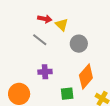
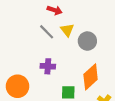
yellow triangle: (62, 25) -> (67, 30), moved

